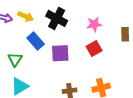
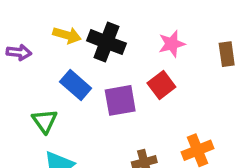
yellow arrow: (26, 16) -> (67, 35), moved
red square: (94, 48) -> (161, 85), moved

